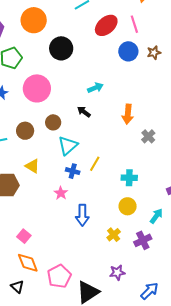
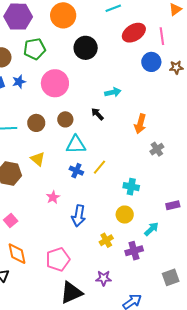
cyan triangle: (68, 146) -> (76, 145), turned 30
pink star: (61, 193) -> (53, 197), moved
pink square: (24, 236) -> (11, 221), moved
pink pentagon: (59, 276) -> (58, 259), moved

